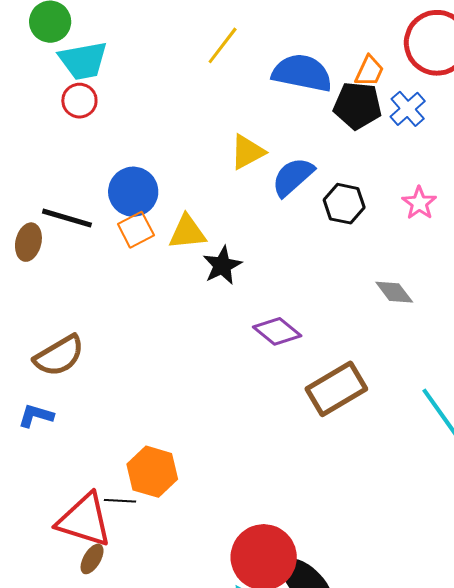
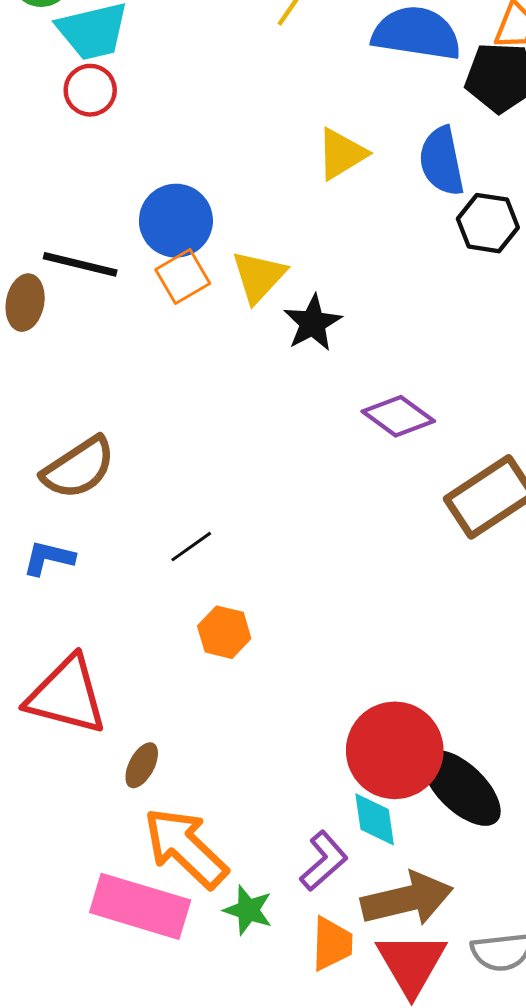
blue semicircle: (293, 177) -> (442, 161), moved, turned -57
yellow triangle: (187, 232) -> (259, 276), turned -39
orange hexagon: (152, 472) -> (224, 632), size x0.7
black line: (120, 501) -> (191, 547), moved, turned -36
red triangle: (84, 520) -> (67, 695), moved

